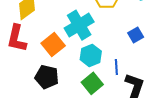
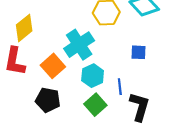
blue square: (136, 35) -> (138, 52), turned 35

